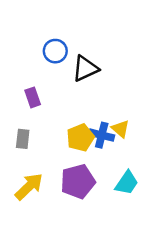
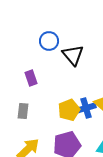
black triangle: (85, 69) -> (73, 55), turned -45
blue cross: (102, 135) -> (86, 108), turned -30

